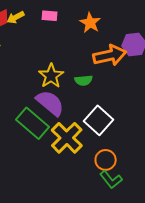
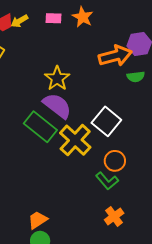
orange star: (90, 23) -> (83, 17), moved
green semicircle: (83, 80) -> (136, 77), moved
green L-shape: (111, 180) -> (107, 181), moved

